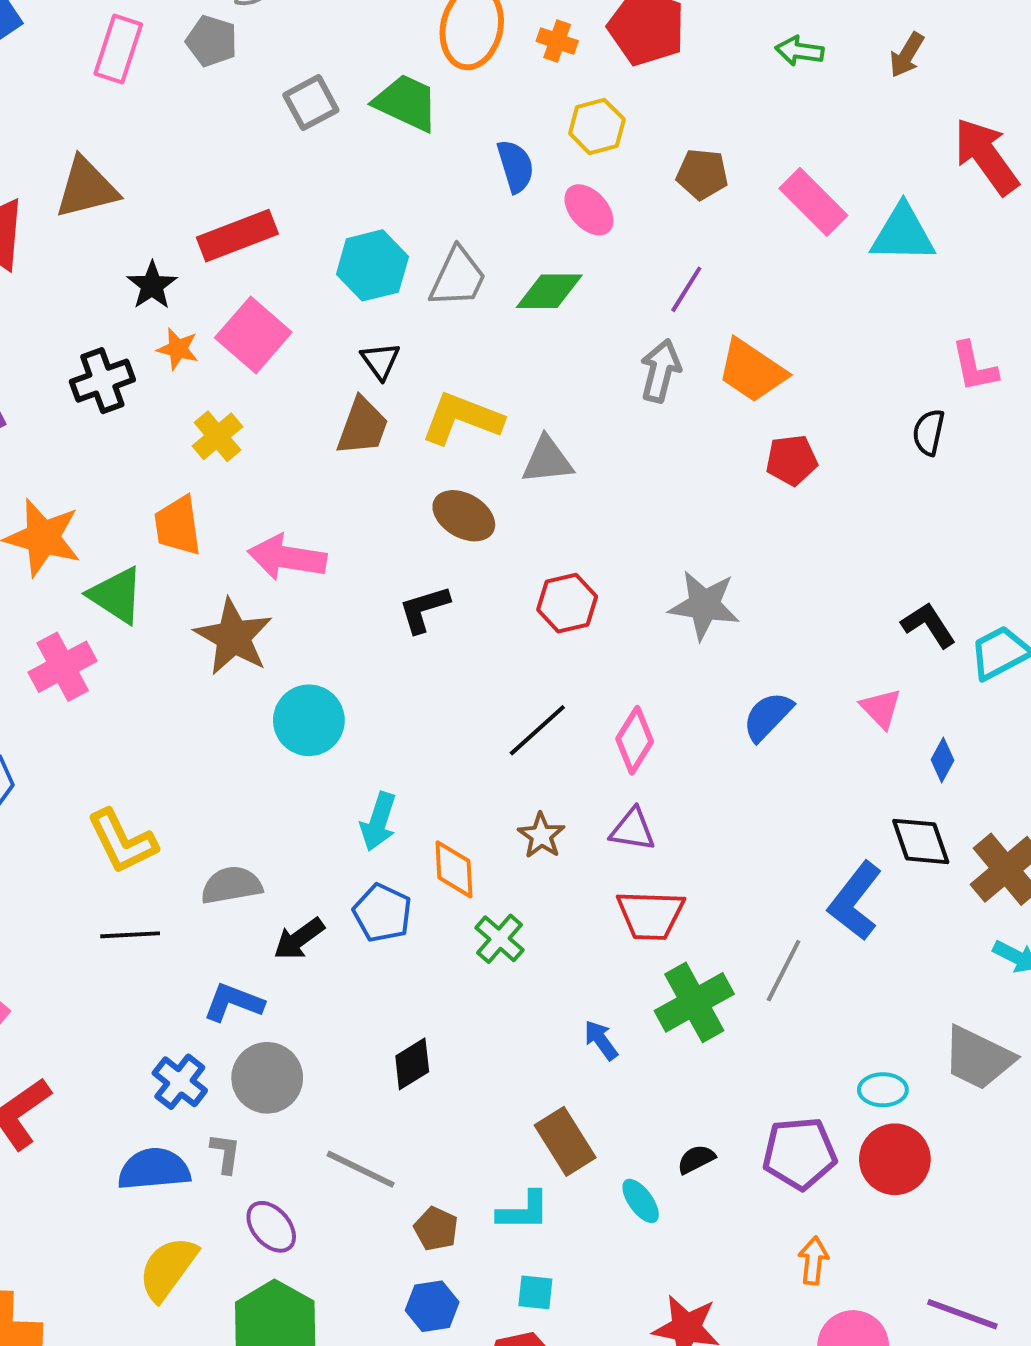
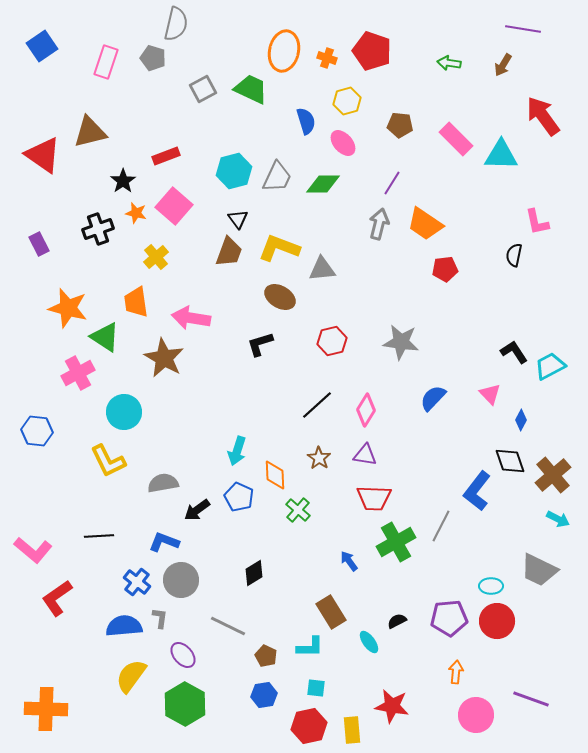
red rectangle: (237, 236) -> (166, 156), size x0.7
cyan circle: (309, 720) -> (124, 412), moved
black line: (130, 935) -> (99, 536), moved

